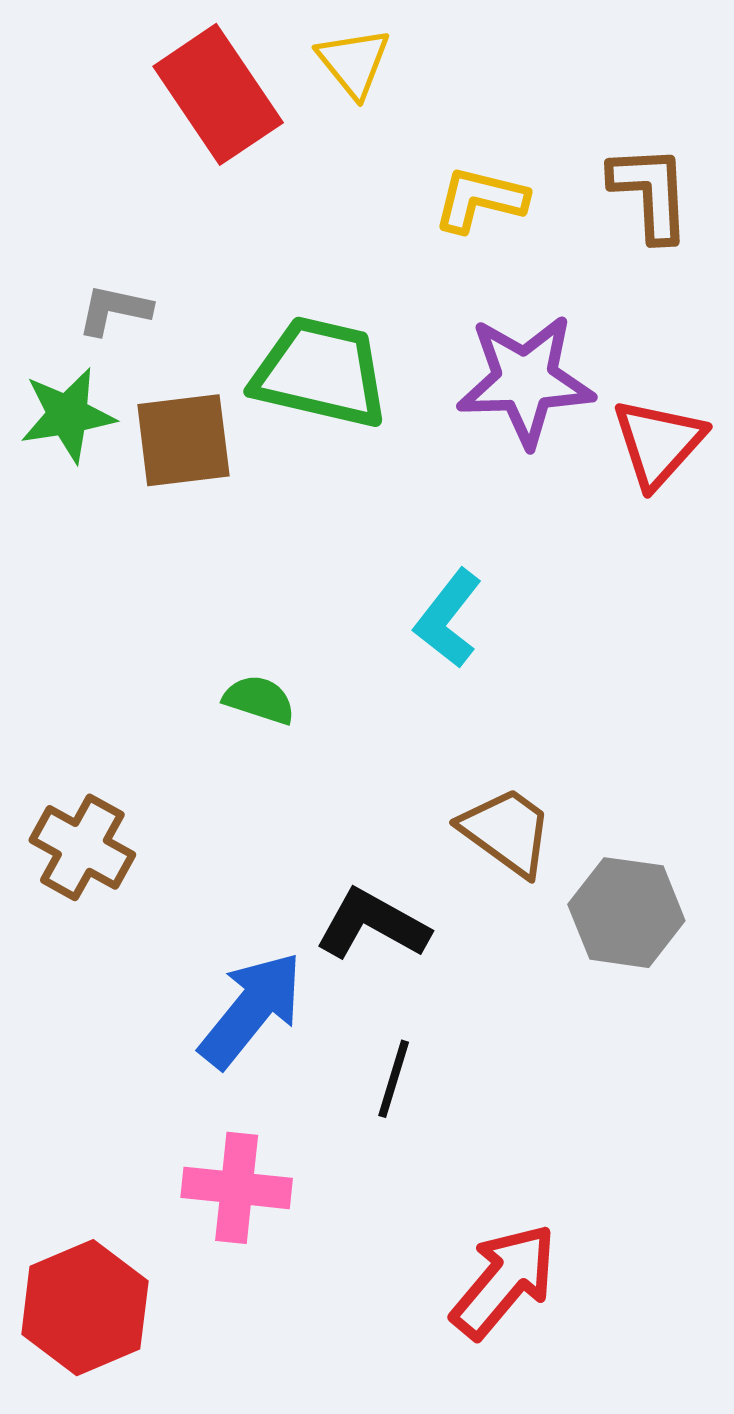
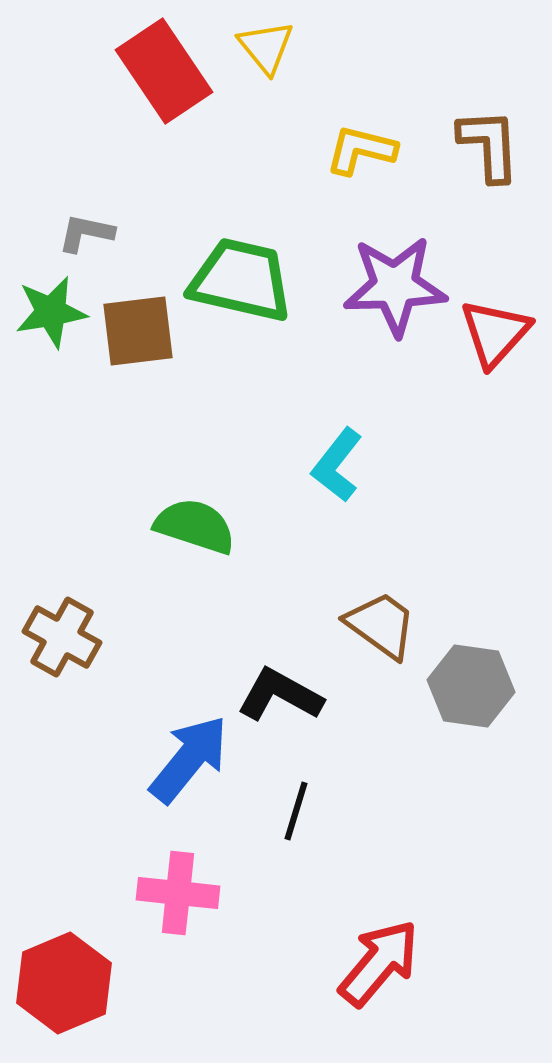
green semicircle: (259, 700) -> (195, 526), size x1.5

